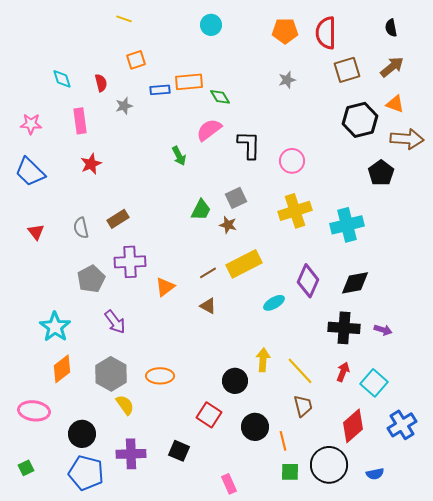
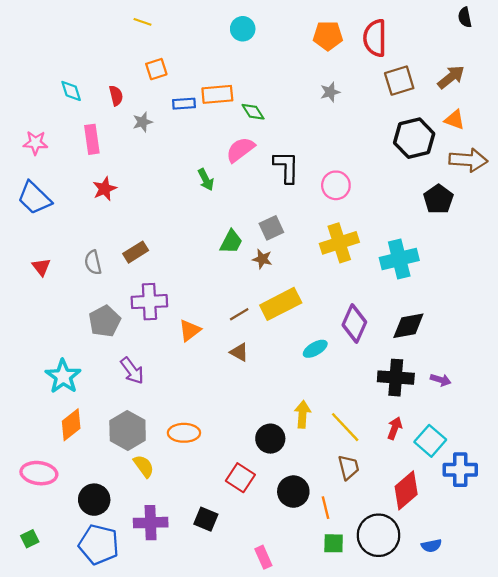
black semicircle: (391, 28) -> (465, 17), moved
blue cross: (402, 425) -> (460, 470), moved, turned 32

